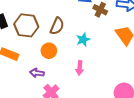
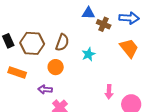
pink arrow: (80, 68) -> (109, 92), moved

